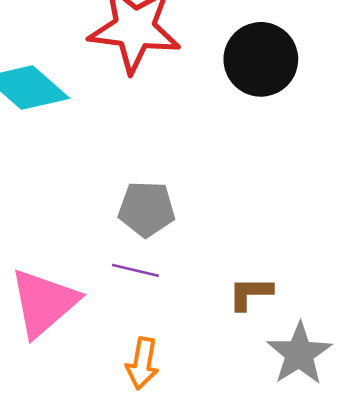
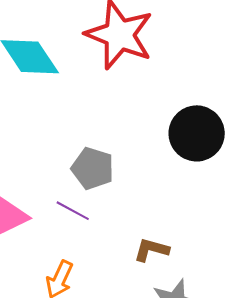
black circle: (261, 59) -> (197, 133), moved

